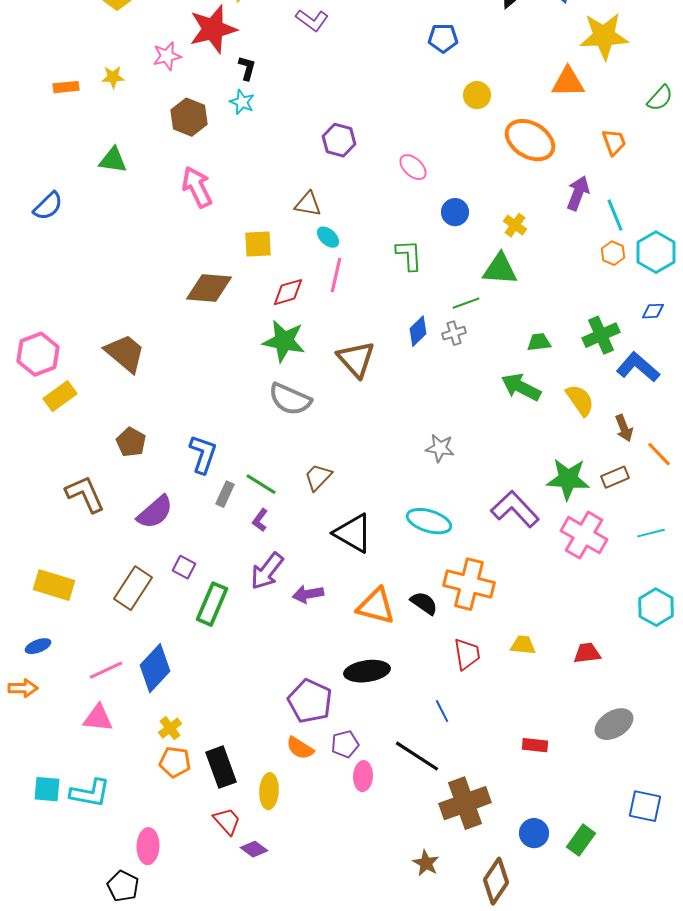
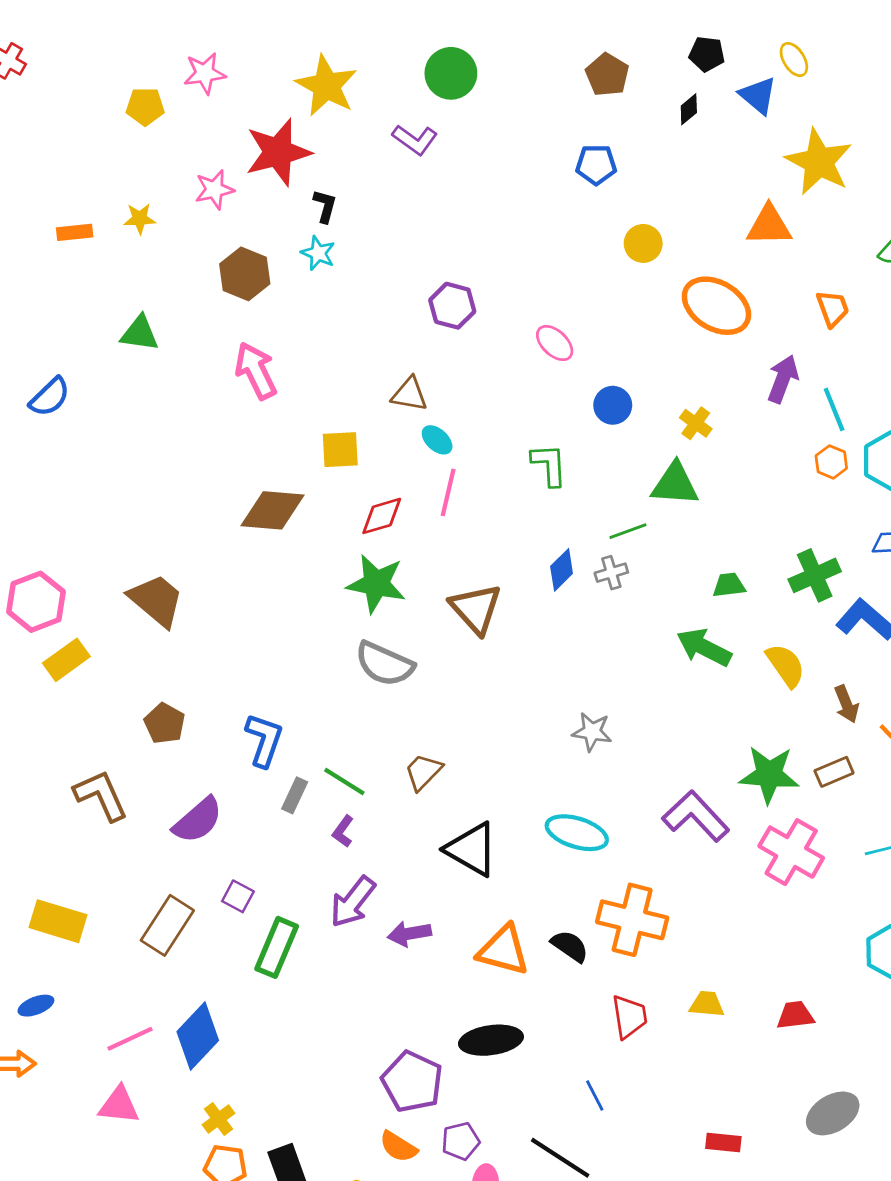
yellow star: (604, 36) -> (819, 162), turned 30

